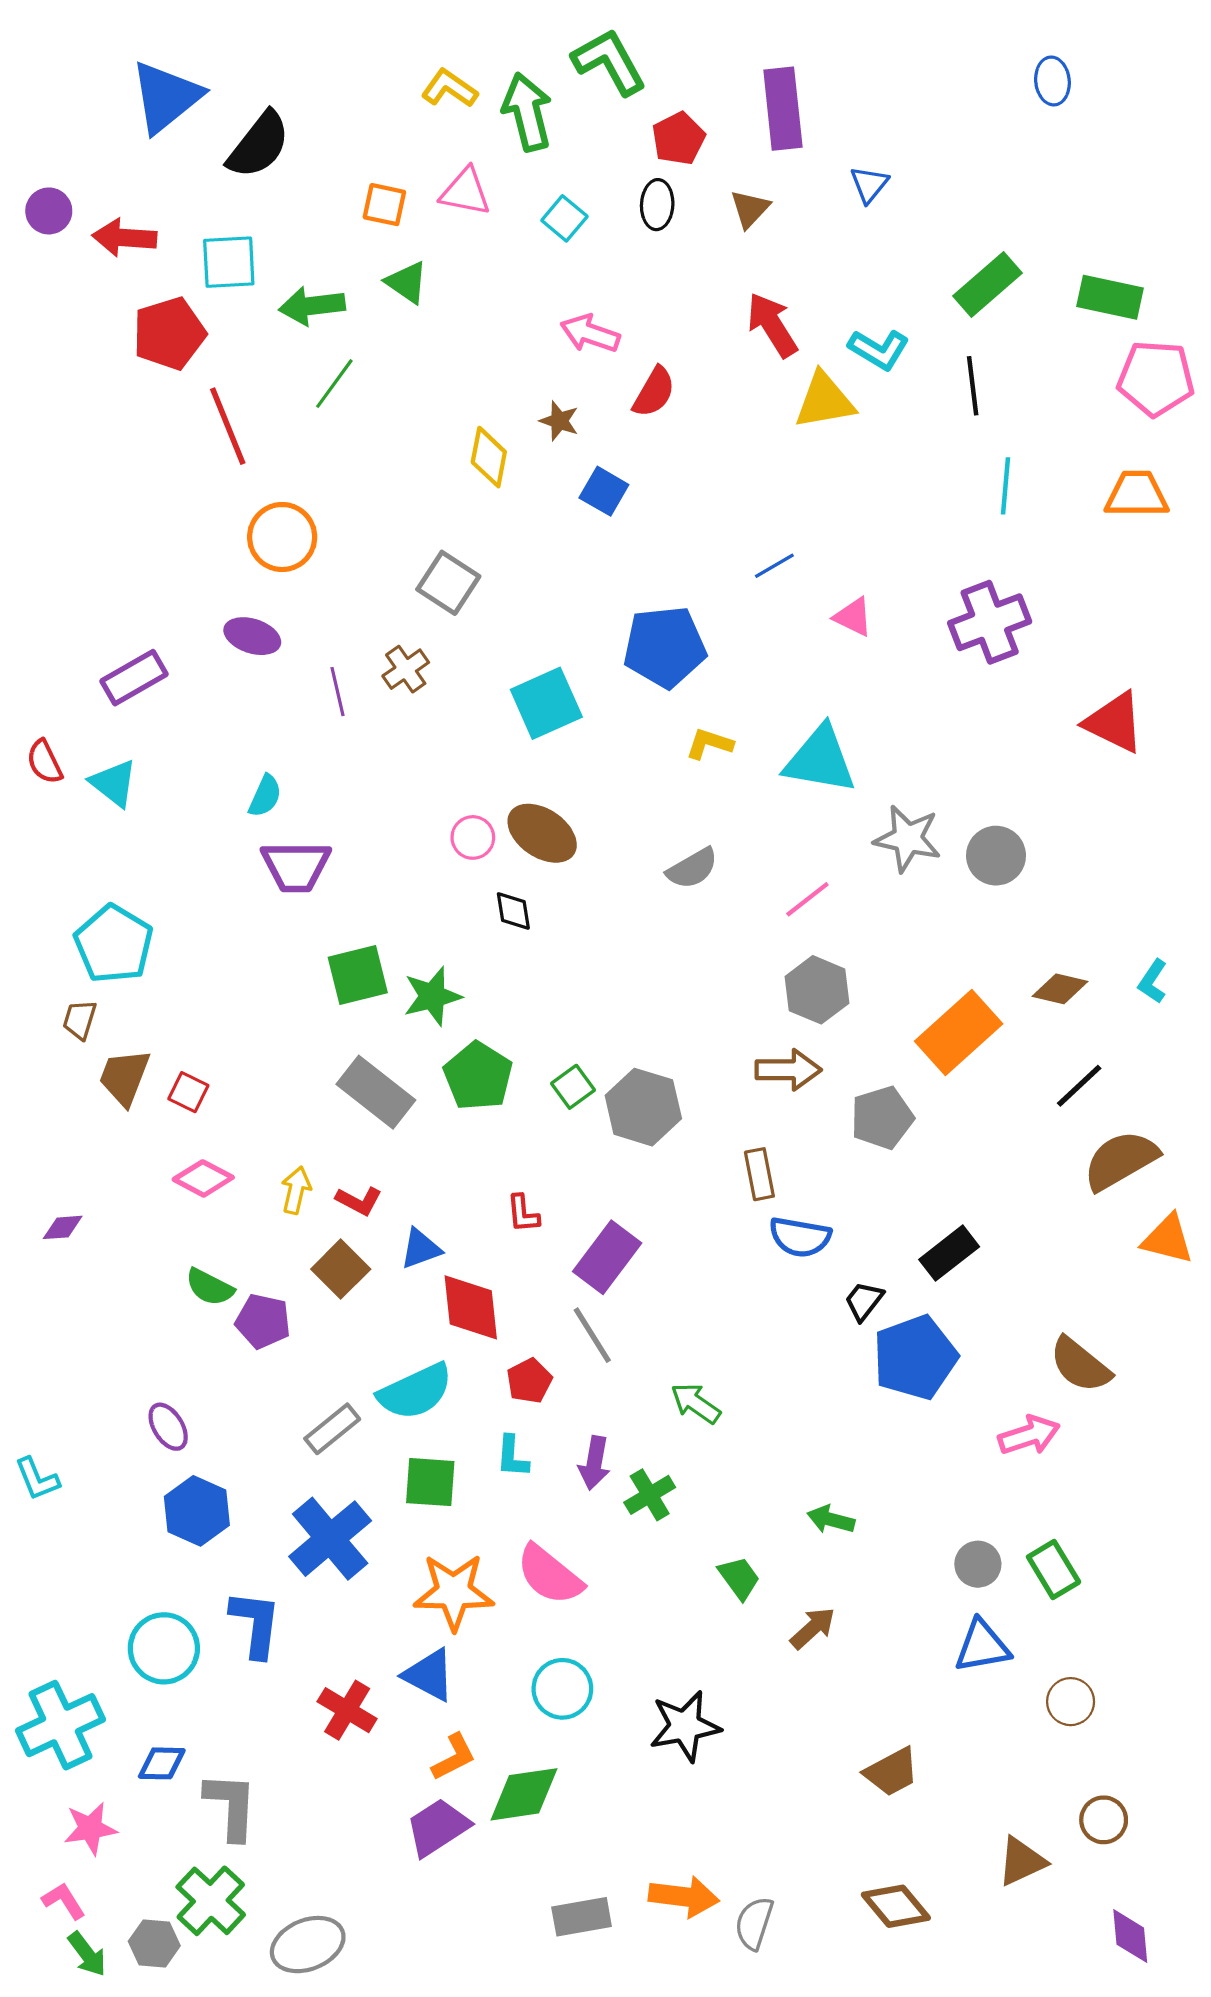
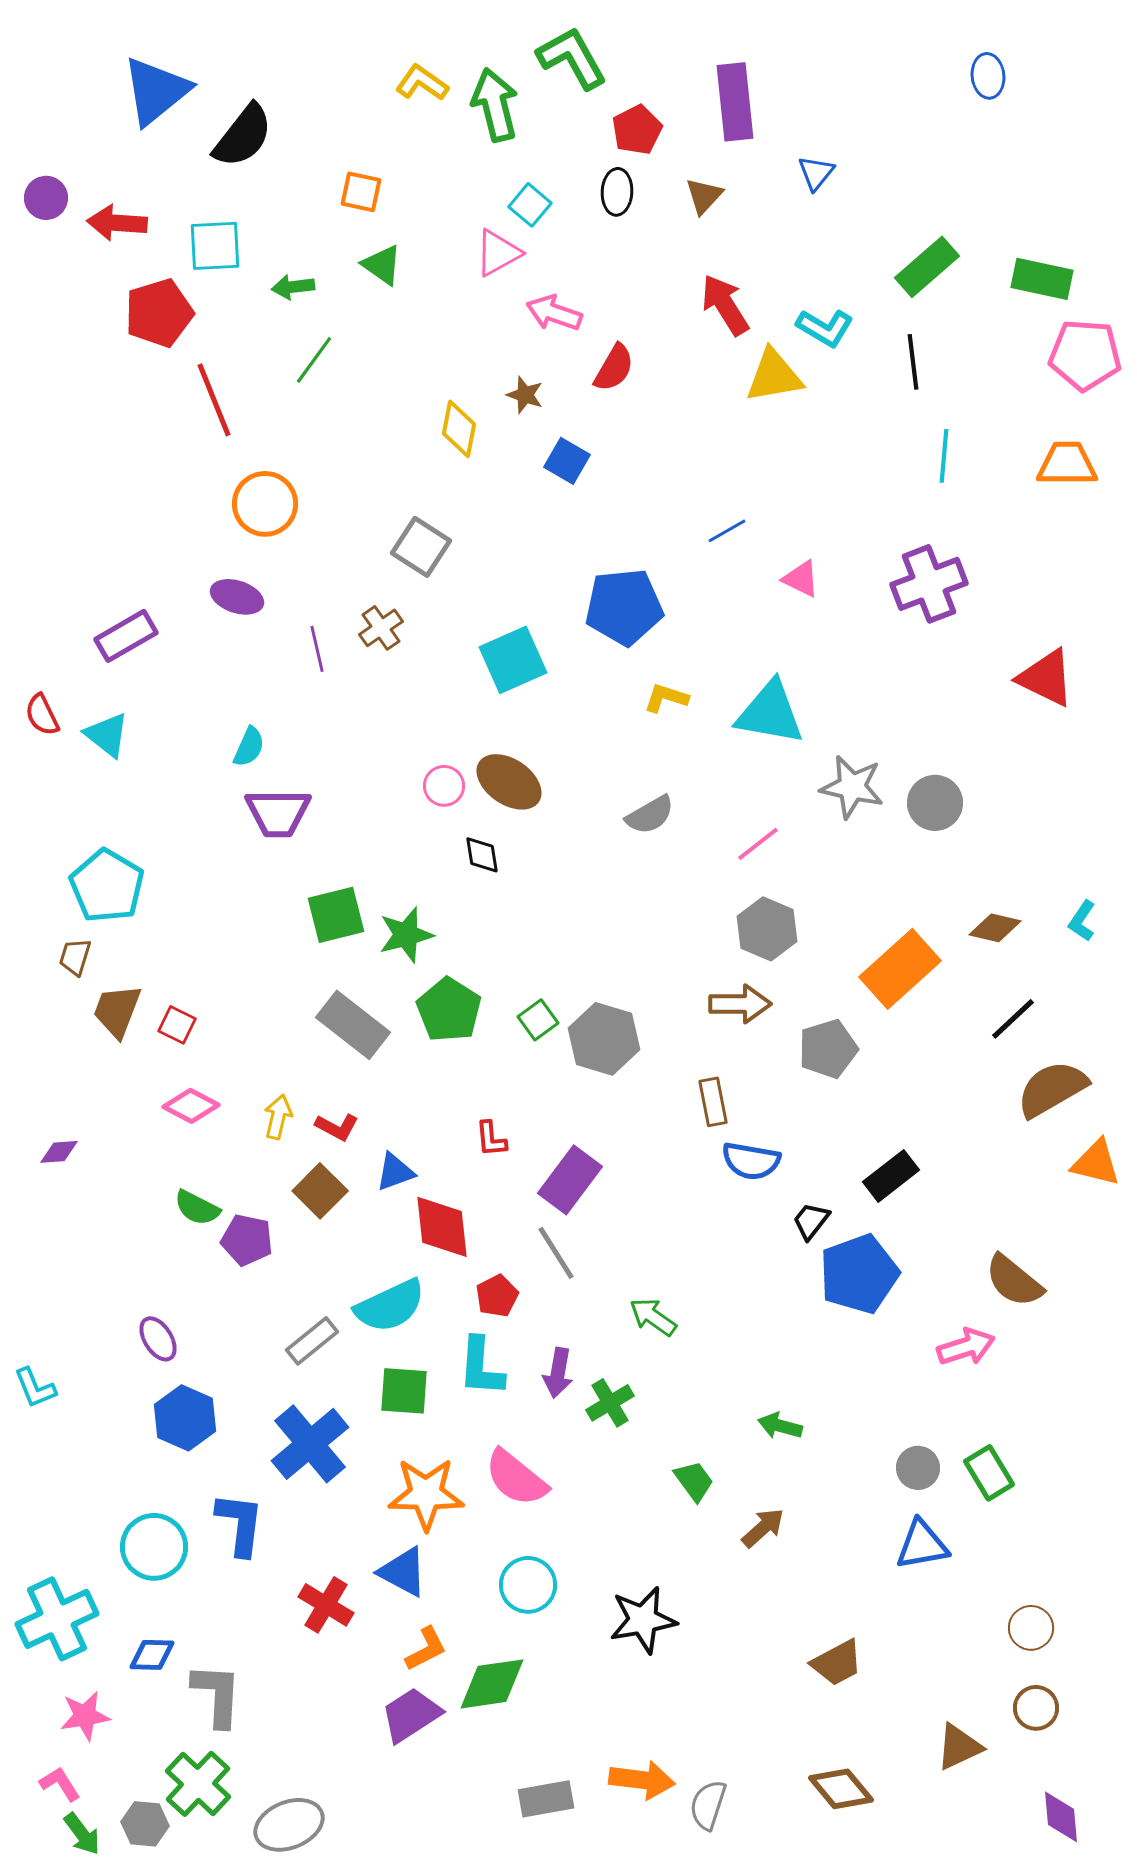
pink triangle: (465, 192) -> (498, 253), moved, turned -40
green arrow: (312, 306) -> (293, 287), size x0.7
cyan L-shape: (512, 1457) -> (481, 1367), size x1.5
brown circle: (1071, 1702) -> (1031, 1628), moved

